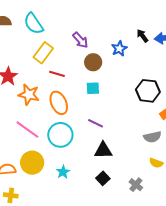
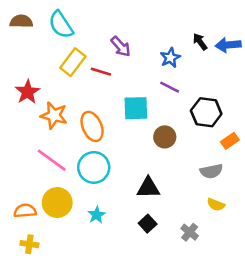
brown circle: (93, 62) -> (165, 137), moved
red line: (57, 74) -> (101, 72), moved
cyan square: (93, 88) -> (136, 108), size x1.5
purple line: (96, 123) -> (170, 87), moved

